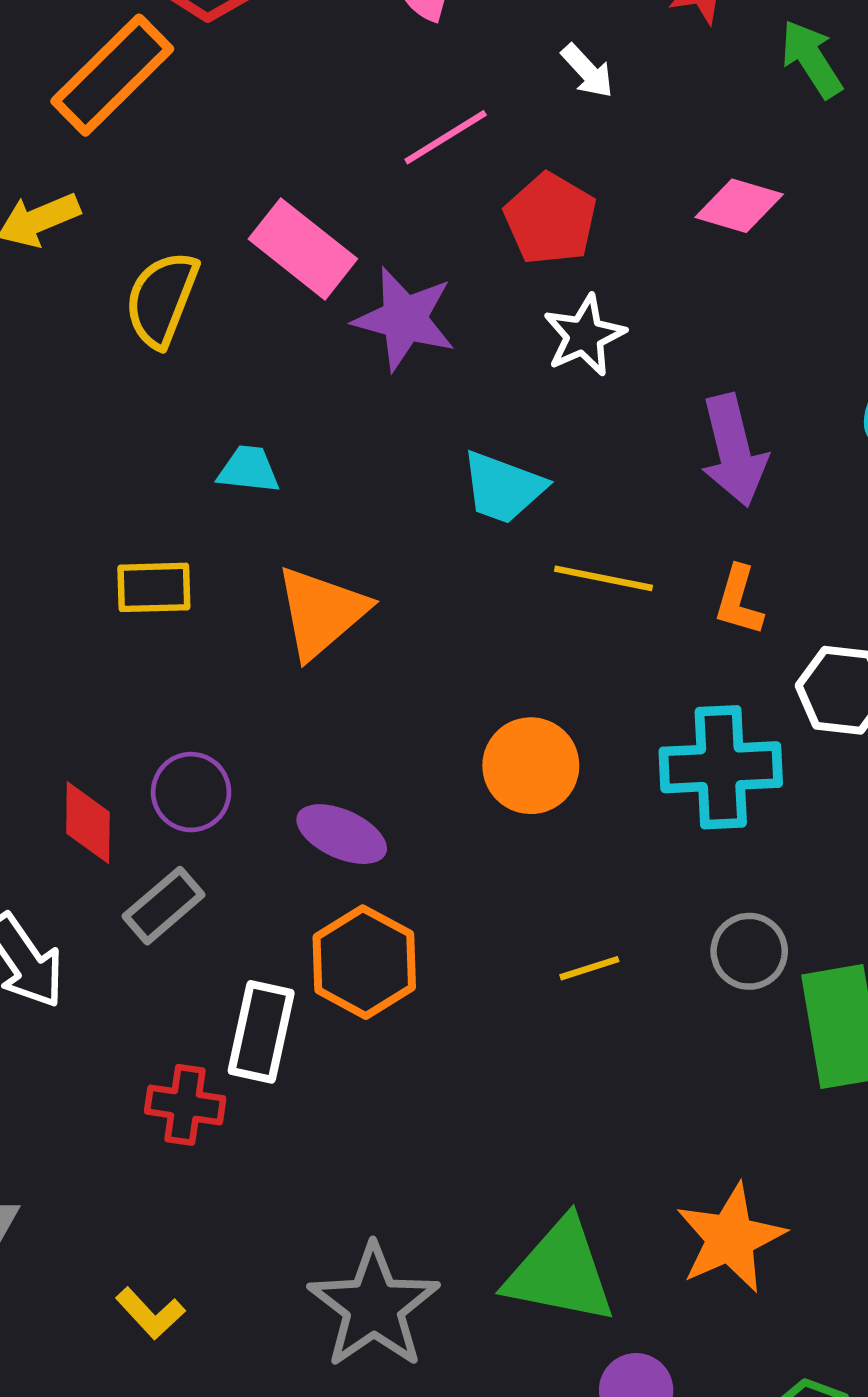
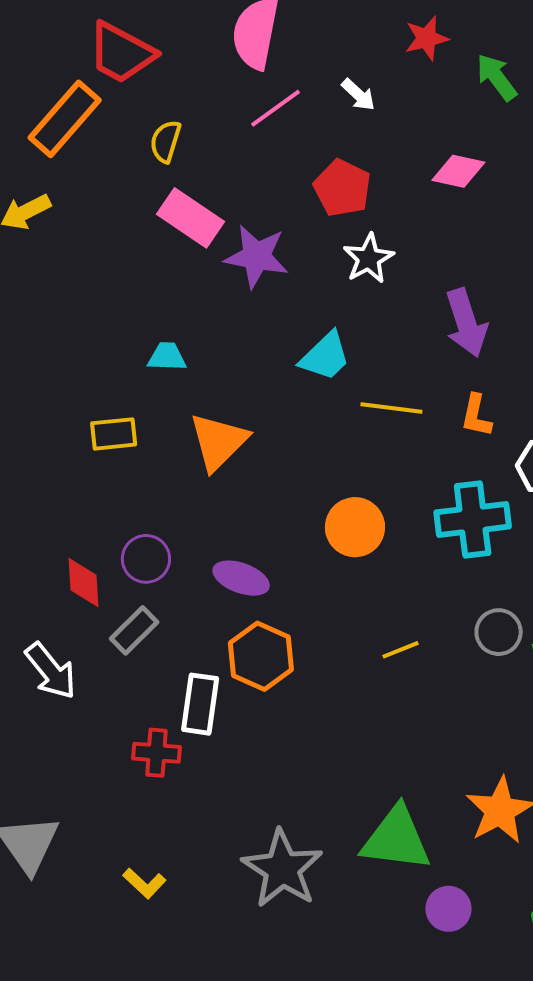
pink line: (446, 137) -> (276, 108), moved
yellow semicircle: (162, 299) -> (166, 141), moved, size x0.7
cyan trapezoid: (503, 487) -> (325, 356), turned -60

